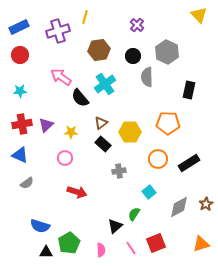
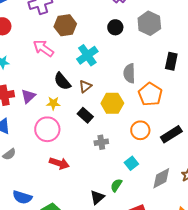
brown hexagon: (99, 50) -> (65, 25), moved
gray semicircle: (147, 77) -> (129, 73), moved
black semicircle: (80, 98) -> (62, 81), moved
brown triangle: (101, 123) -> (85, 86), moved
orange pentagon: (168, 123) -> (150, 94), turned 30
pink circle: (65, 158) -> (47, 129), size x1.6

